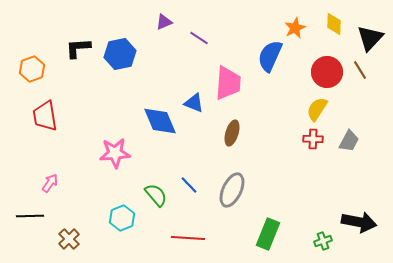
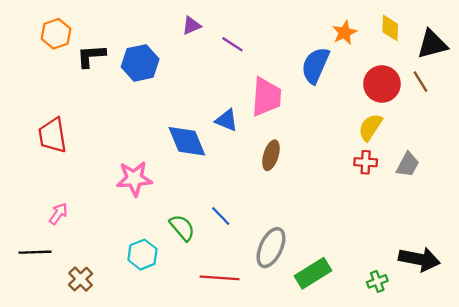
black triangle: (370, 38) -> (432, 44), turned 32
orange hexagon: (32, 69) -> (56, 34), moved
gray ellipse: (232, 190) -> (271, 248), moved
green rectangle: (268, 234) -> (313, 273), turned 36

